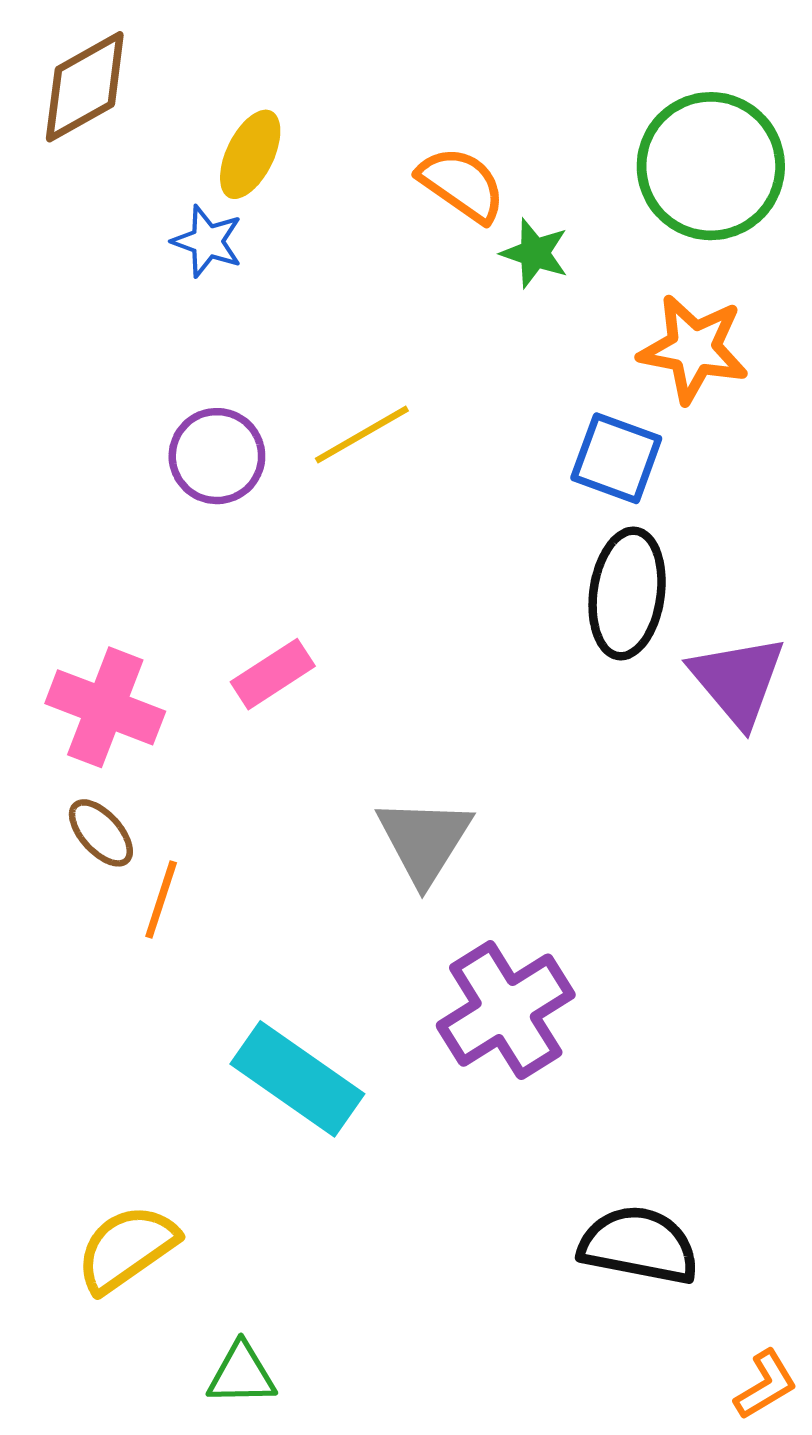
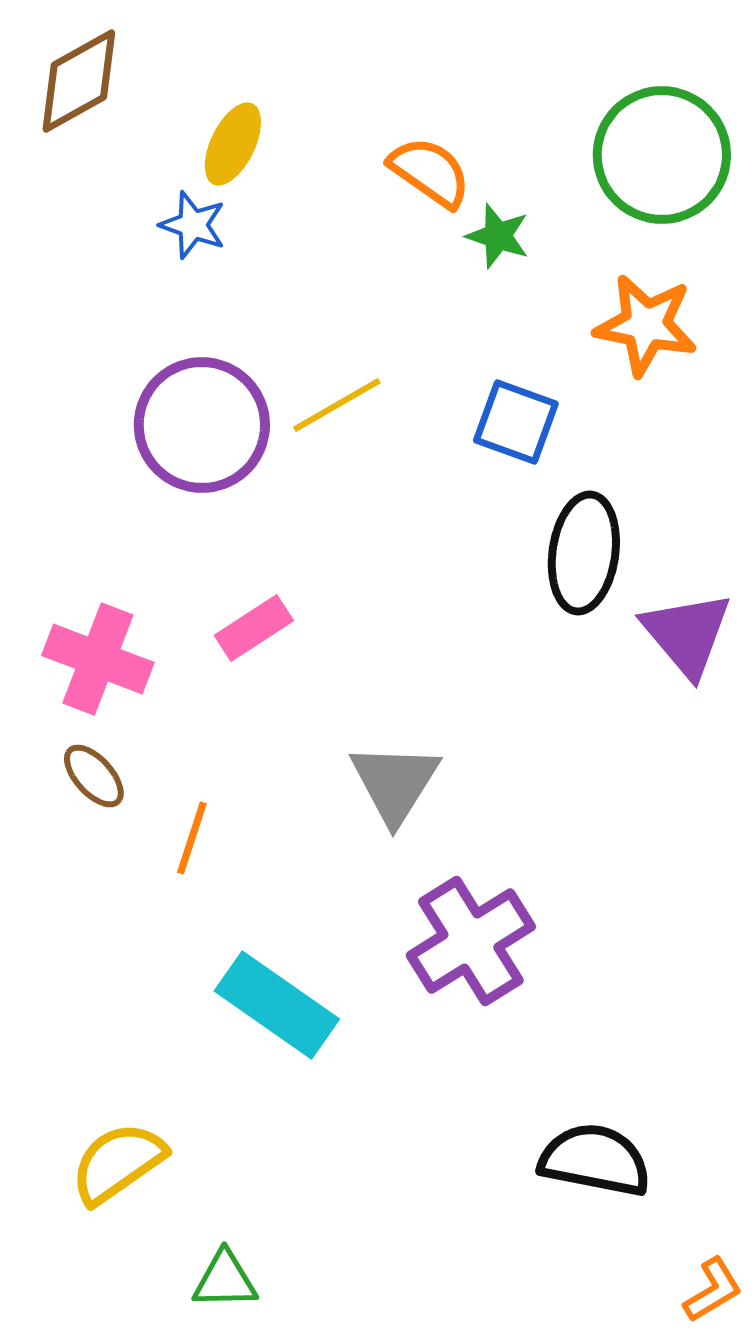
purple circle: (217, 456) -> (202, 425), size x1.5
blue square: (616, 458) -> (516, 422), moved
orange line: (161, 899) -> (192, 838), moved

